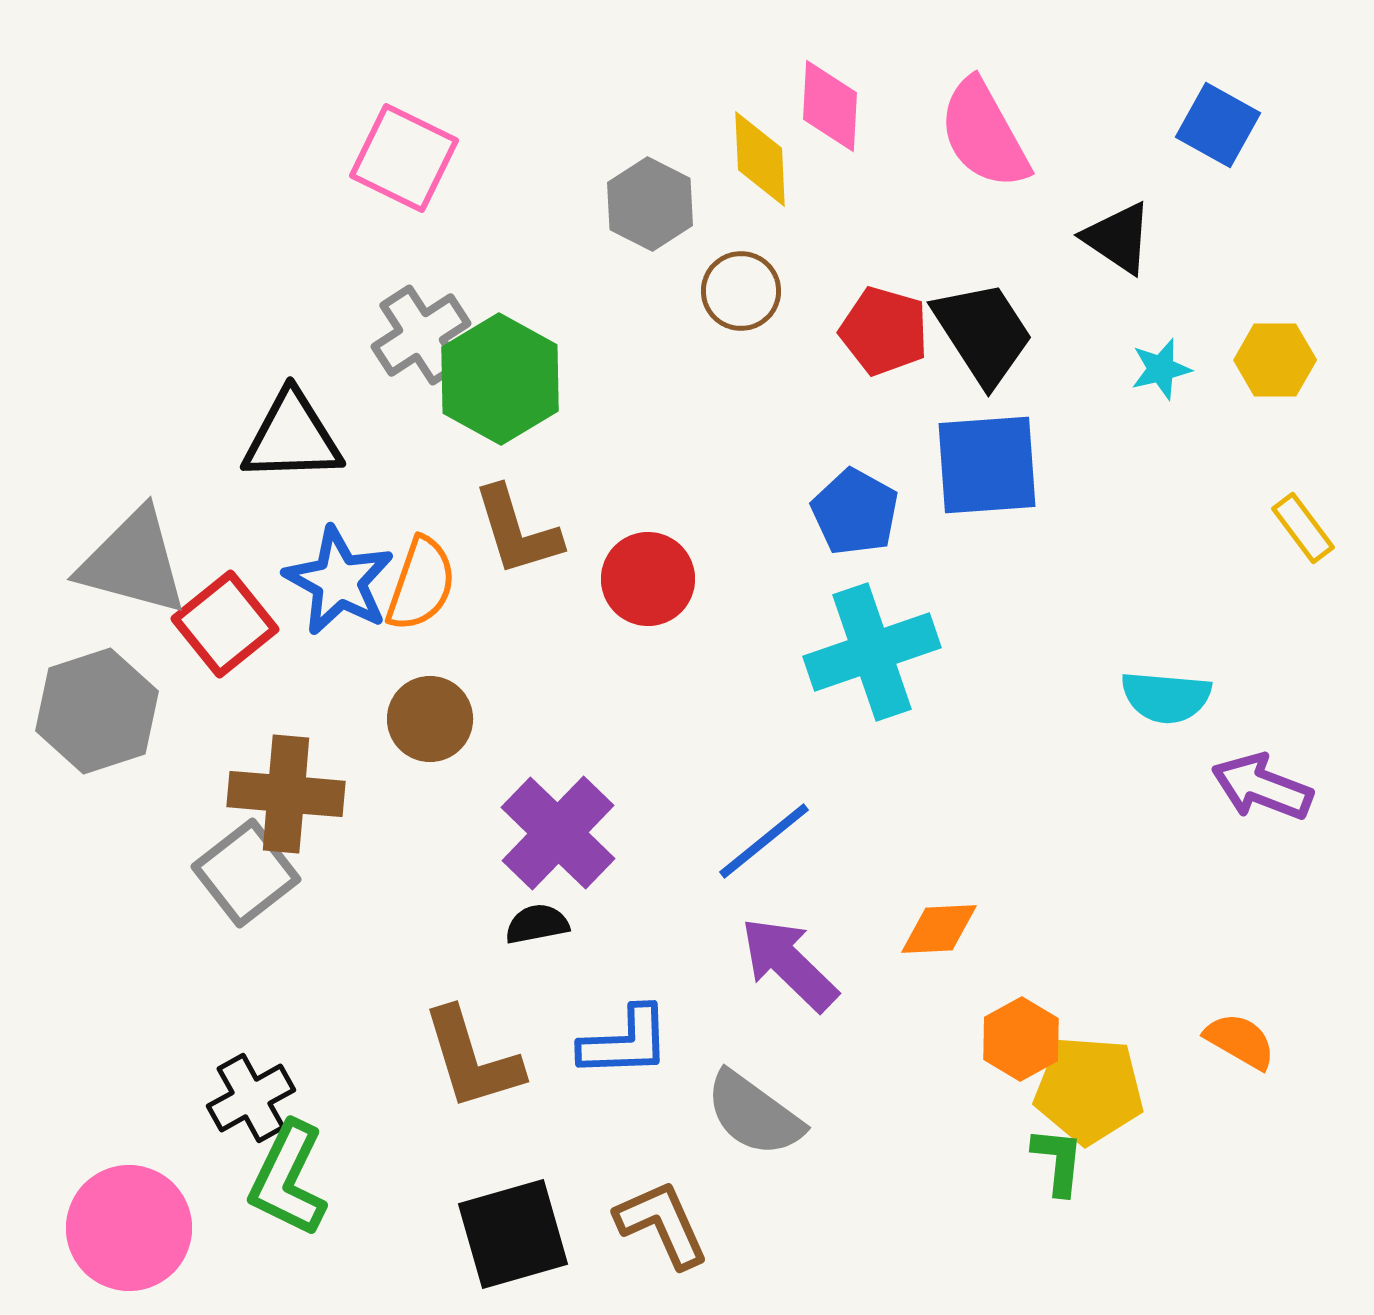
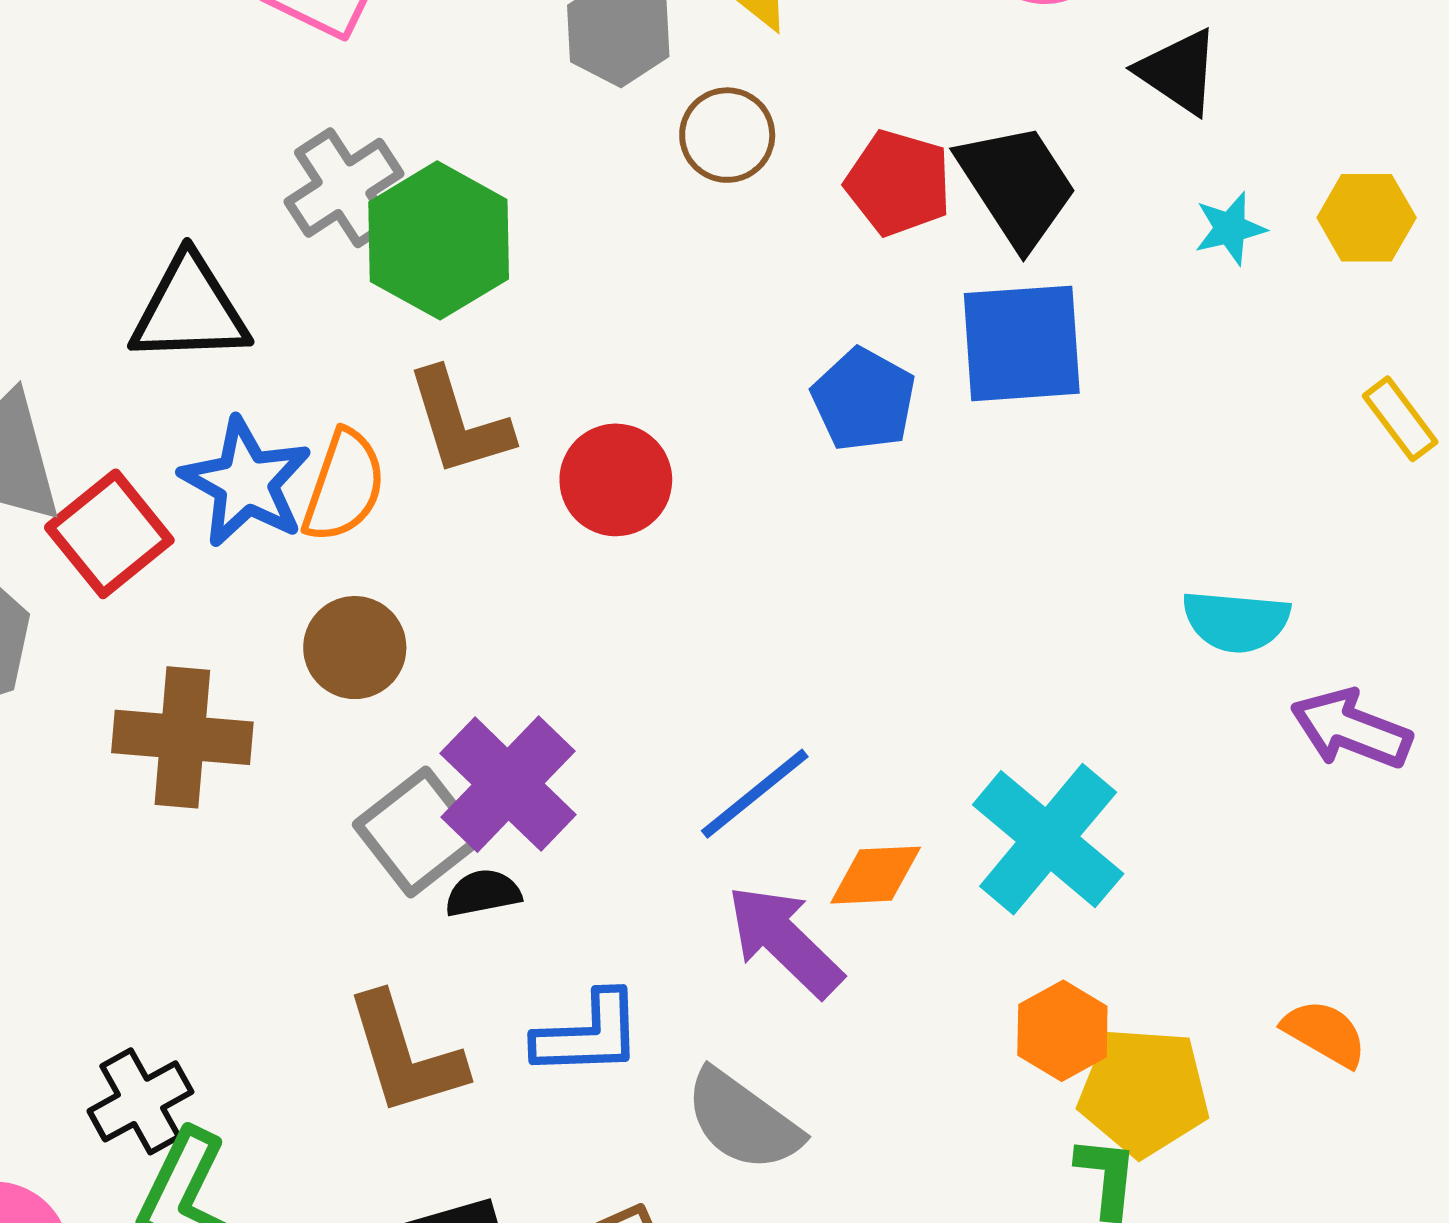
cyan cross: (872, 652) -> (1048, 839), moved, turned -31
gray square: (246, 873) -> (418, 832), moved
orange diamond: (939, 929) -> (876, 875), moved

